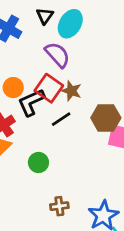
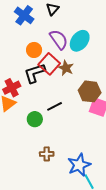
cyan ellipse: (70, 24) -> (80, 41), moved
orange circle: (13, 88) -> (34, 50), moved
black line: (61, 119) -> (55, 106), moved

